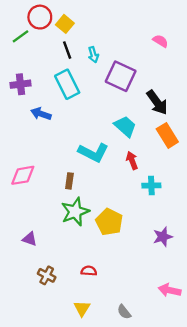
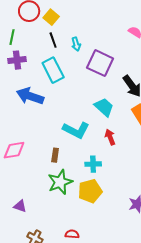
green line: (20, 36) -> (12, 37), moved, turned -42
purple cross: (20, 84) -> (17, 60), moved
blue arrow: (41, 114) -> (30, 96), size x1.5
cyan cross: (151, 186) -> (93, 164), moved
yellow pentagon: (109, 222) -> (90, 191), turned 30

